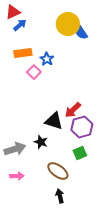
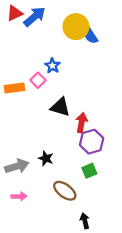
blue arrow: (20, 25) -> (35, 17), moved, size x1.5
orange rectangle: (23, 53) -> (15, 88), moved
red arrow: (73, 110) -> (82, 123), turned 144
black triangle: (54, 121) -> (60, 107), moved
black arrow: (60, 196) -> (85, 221), moved

